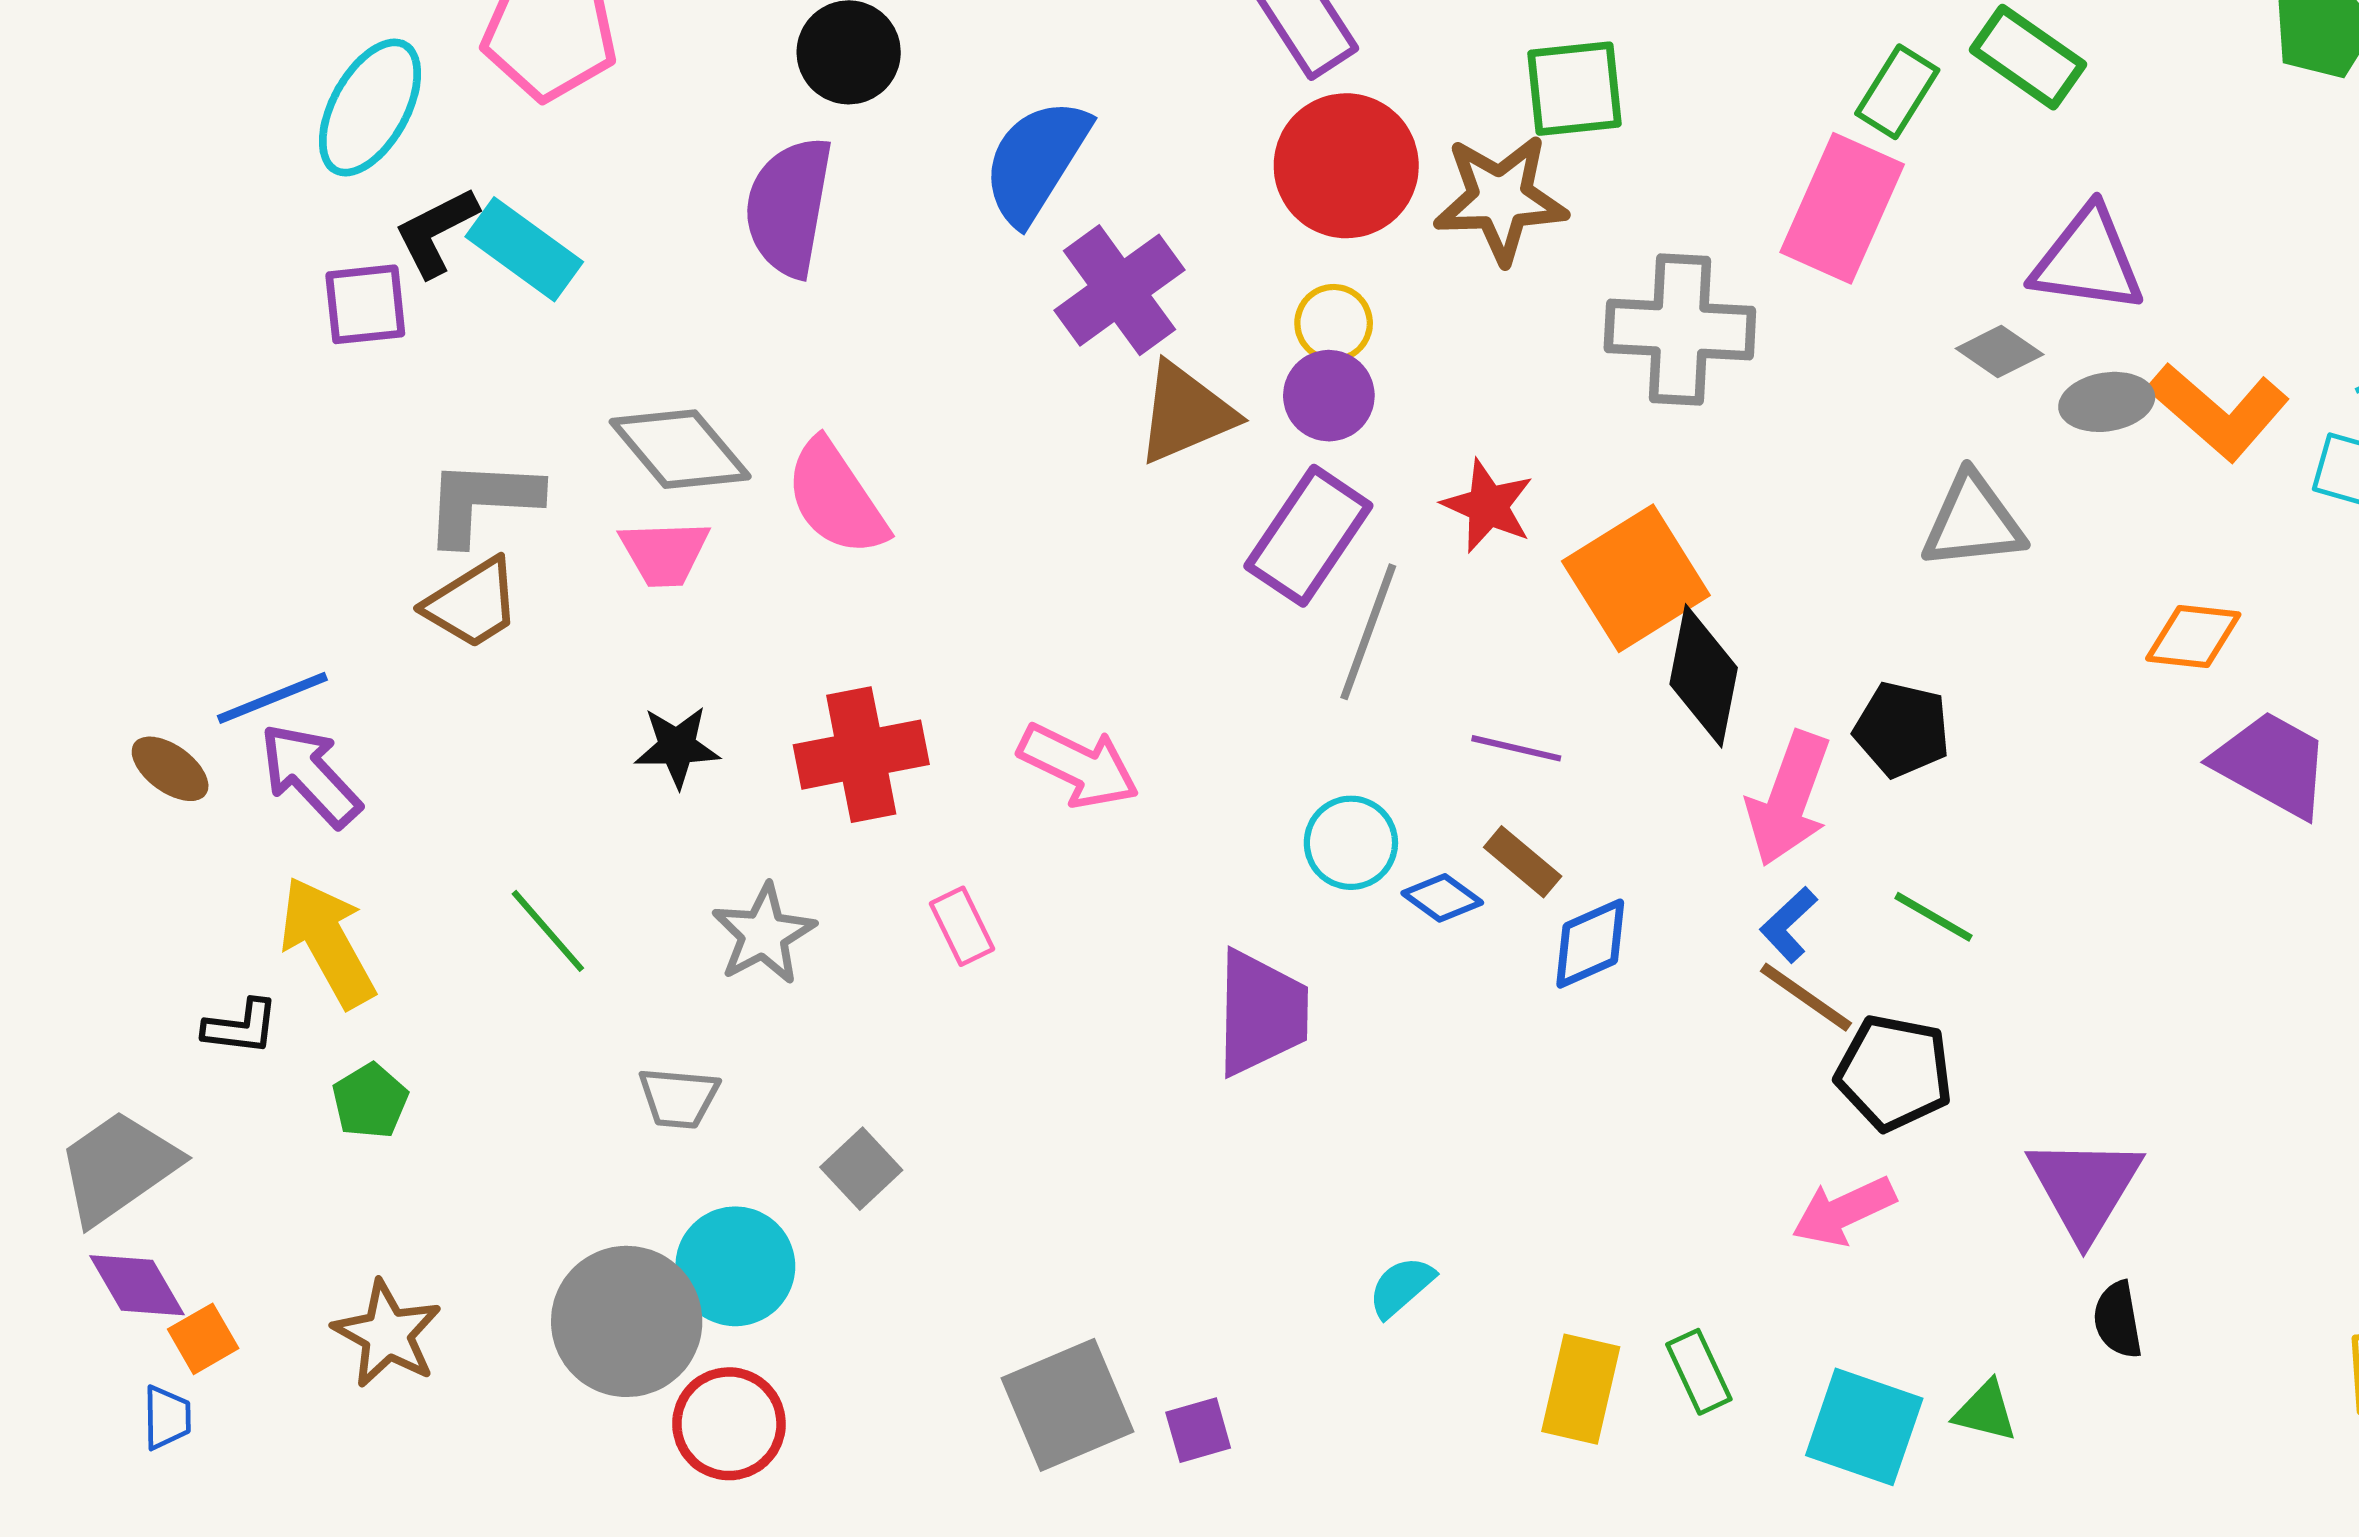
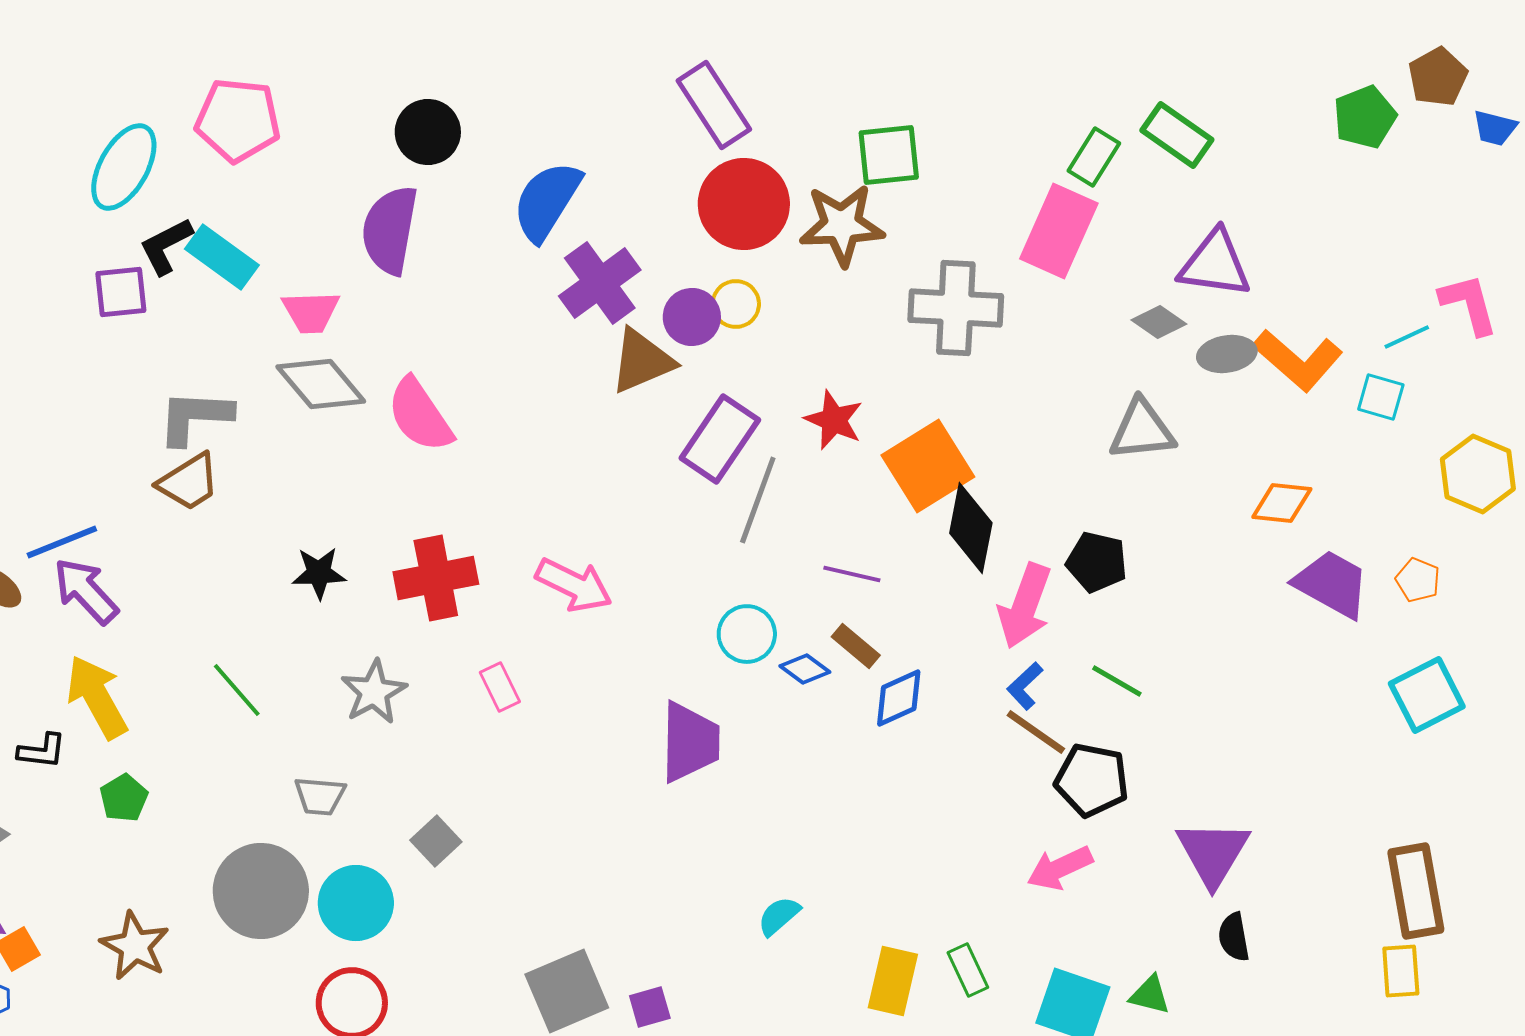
purple circle: (1329, 396) -> (692, 317), moved
pink trapezoid: (664, 553) -> (311, 312), moved
gray circle: (627, 1321) -> (261, 891), moved

